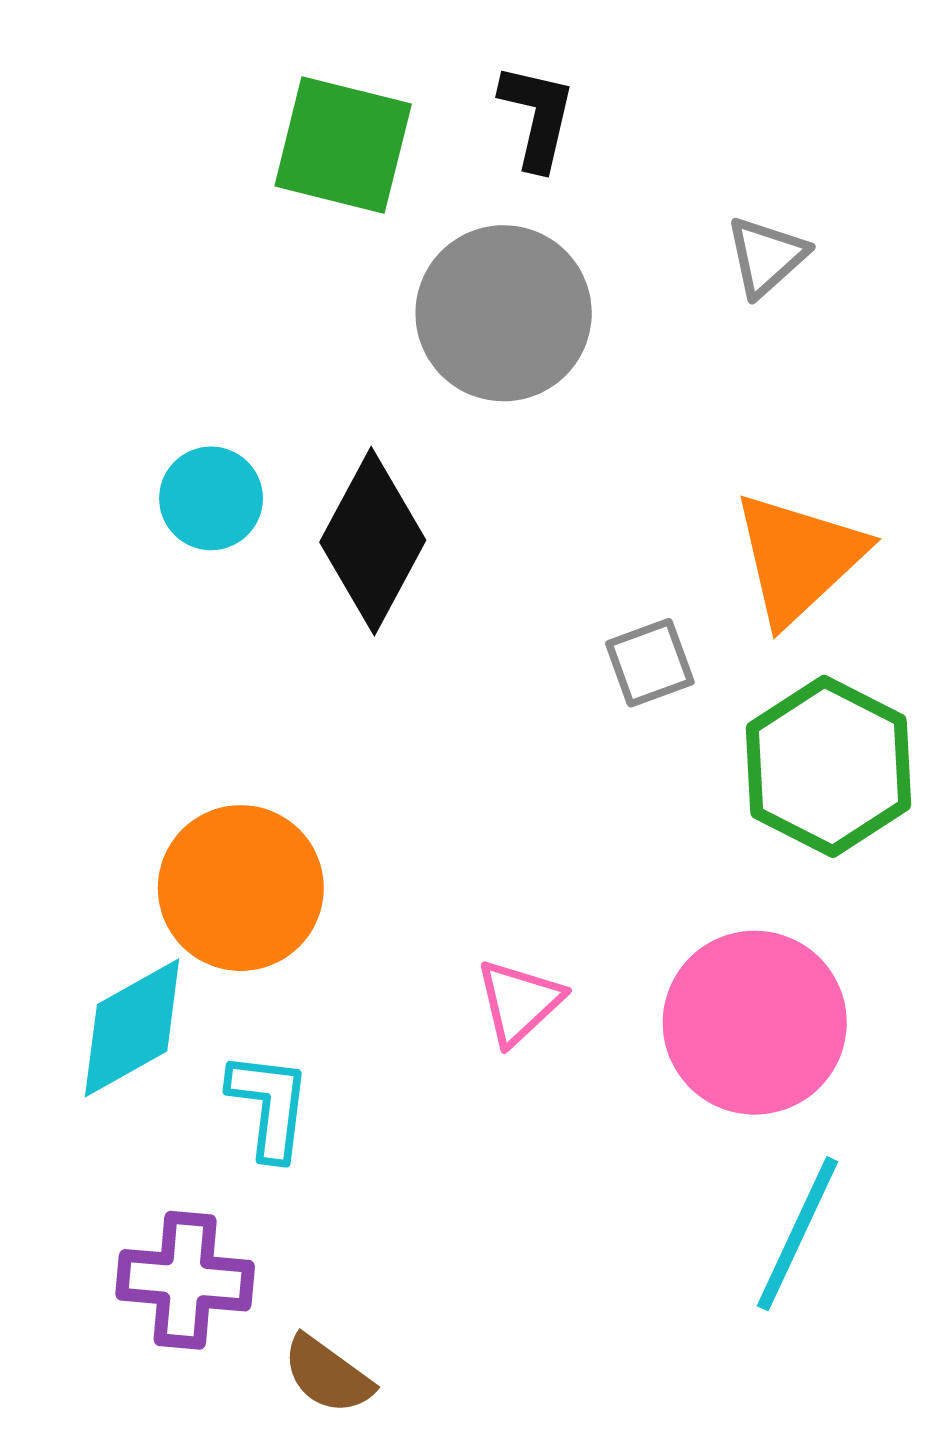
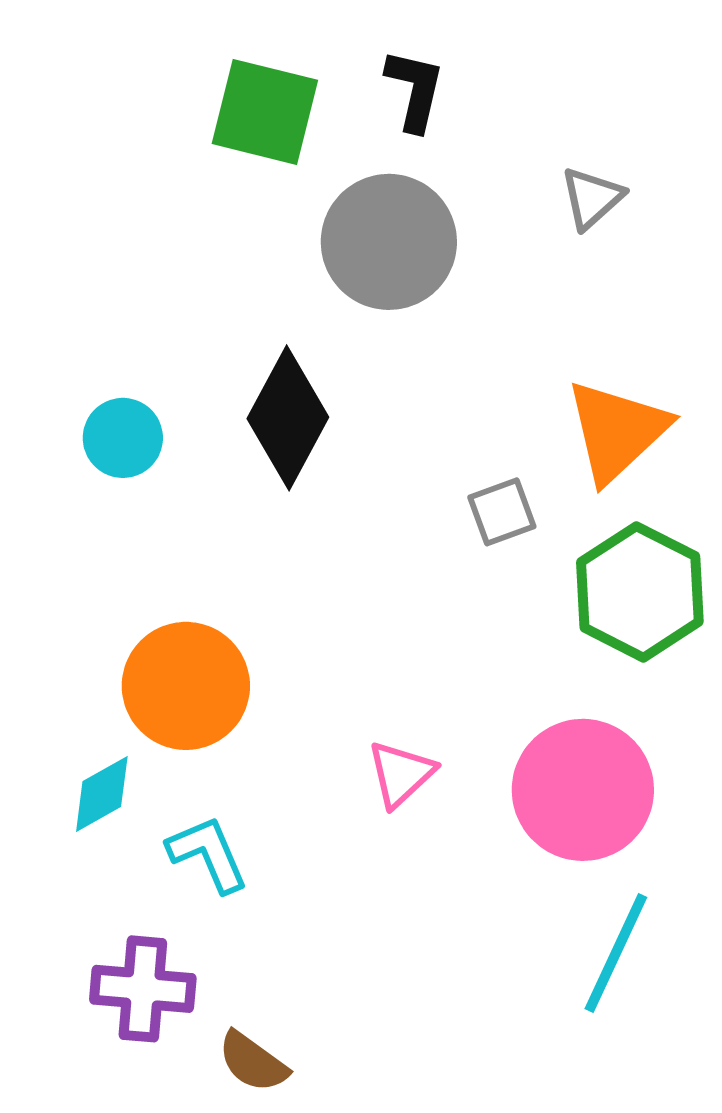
cyan circle: (211, 498) -> (123, 438), moved
cyan diamond: (132, 1028) -> (102, 794), size x0.7
cyan L-shape: (269, 1105) -> (208, 854), turned -30

